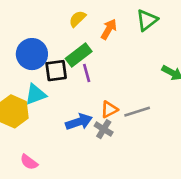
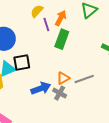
green rectangle: (79, 55) -> (62, 39), moved, turned -30
black square: (56, 71) -> (22, 63), moved
purple line: (87, 73) -> (46, 24), moved

